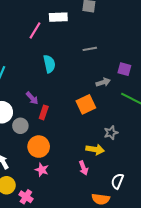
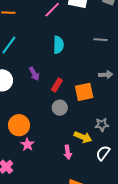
red rectangle: (44, 112) -> (57, 85), moved
gray circle: (20, 126) -> (60, 108), moved
orange circle: (39, 147) -> (19, 125), moved
white semicircle: (117, 181) -> (103, 153), moved

